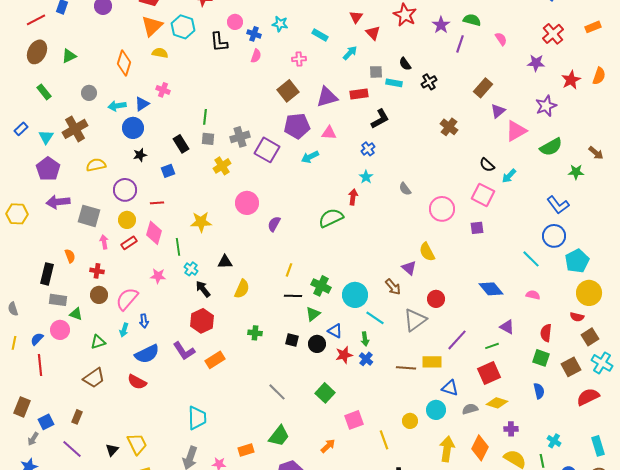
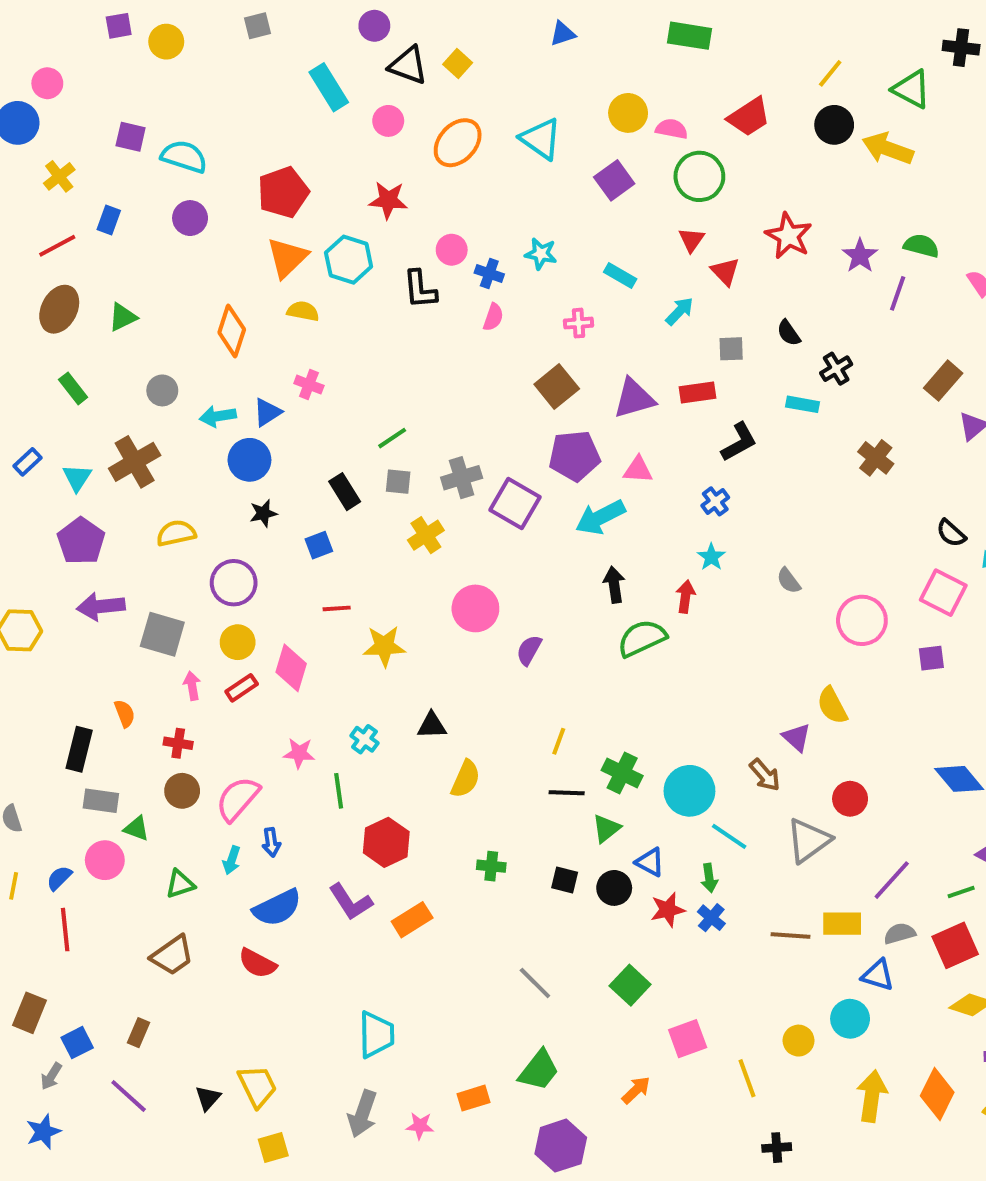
cyan rectangle: (394, 83) -> (802, 404), moved
green line: (205, 117) -> (392, 438), turned 49
cyan arrow: (310, 157) -> (600, 517), size x1.4
red line: (157, 203) -> (337, 608), moved
green line: (178, 247) -> (339, 791), moved
black arrow: (203, 289) -> (614, 585), moved, turned 30
gray semicircle: (470, 409) -> (900, 934), moved

